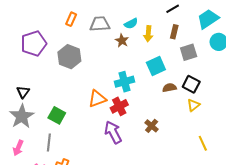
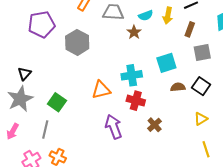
yellow arrow: (148, 34) -> (168, 16), moved
yellow triangle: (194, 105) -> (201, 119), moved
red cross: (119, 106) -> (136, 101), moved, turned 36

